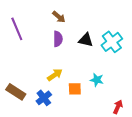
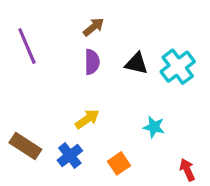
brown arrow: (59, 17) -> (94, 27), turned -80
orange square: (75, 89) -> (119, 163), moved, turned -32
red arrow: (118, 107) -> (187, 170), turned -48

